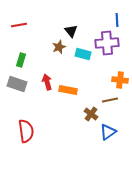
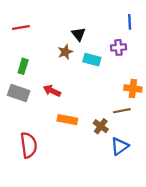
purple cross: (107, 43) -> (118, 47), size x0.6
red arrow: (47, 82) -> (52, 91), turned -49
orange rectangle: (68, 90) -> (67, 120), moved

